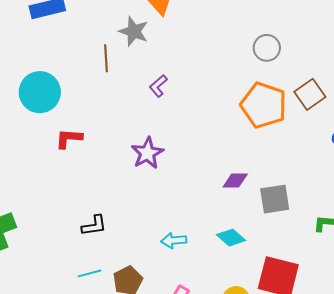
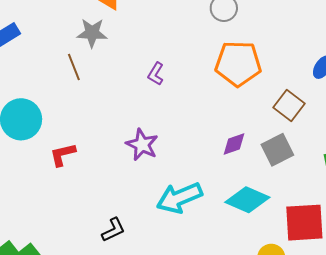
purple L-shape: (158, 86) -> (156, 74), moved
brown square: (310, 94) -> (289, 106), moved
cyan diamond: (231, 238) -> (247, 200), size x1.5
cyan arrow: (174, 240) -> (179, 198), moved, size x1.8

